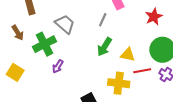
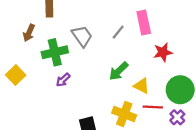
red star: (154, 17) -> (163, 52), moved
gray line: (103, 20) -> (118, 32), moved
brown arrow: (18, 33) -> (29, 33), turned 42

